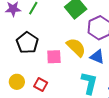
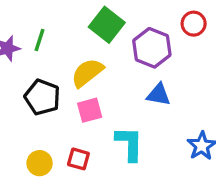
yellow semicircle: (76, 47) -> (87, 73), moved, turned -70
cyan L-shape: (89, 83) -> (129, 144), moved

